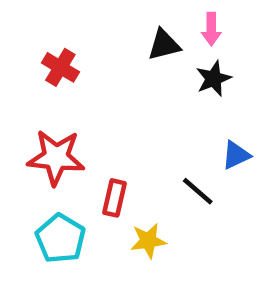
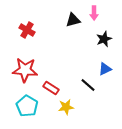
black star: (214, 79) -> (104, 39), moved
red rectangle: (114, 198) -> (51, 88), turned -70

